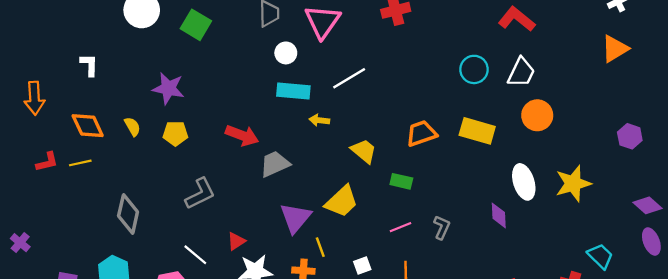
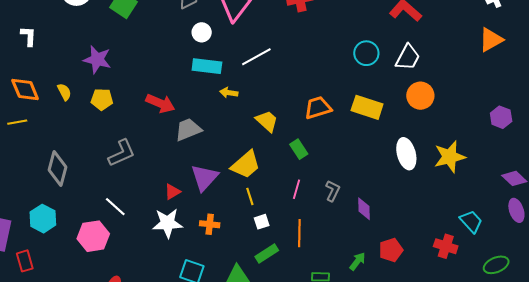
green rectangle: (401, 181) -> (299, 149), turned 42
purple diamond: (499, 215) -> (364, 209), moved
pink line: (400, 227) -> (296, 189), turned -54
red triangle: (236, 241) -> (172, 192), moved
yellow line: (320, 247) -> (250, 196), moved

